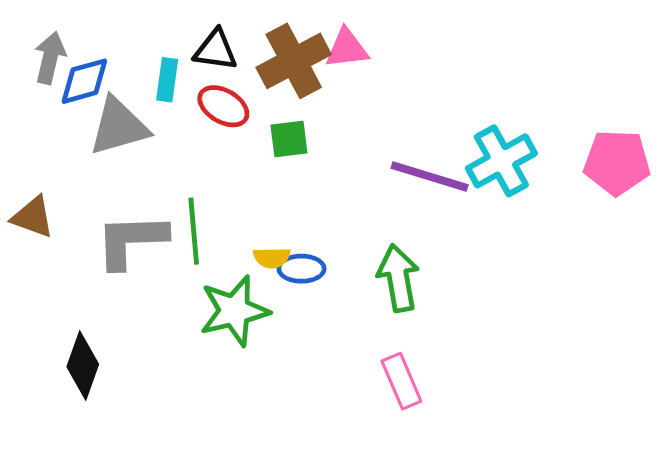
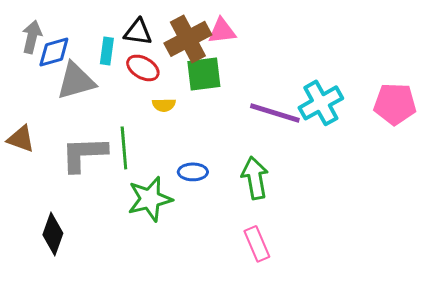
green square: (289, 139) -> (204, 74), moved, size x1.4
yellow semicircle: (272, 258) -> (164, 105), moved

